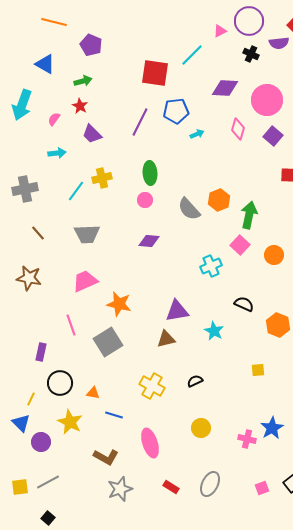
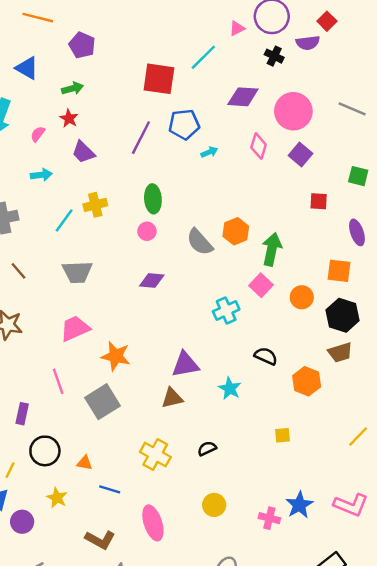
yellow star: (70, 422) -> (57, 498), size x0.7

